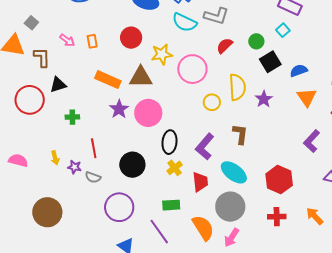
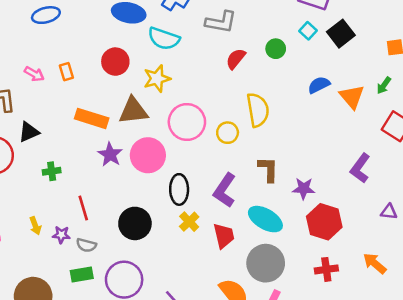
cyan semicircle: (185, 22) -> (164, 39), moved
black square: (270, 62) -> (341, 34), moved
pink circle: (192, 69) -> (187, 122), moved
blue semicircle: (299, 71) -> (319, 85), moved
orange triangle: (307, 97) -> (352, 97), moved
purple star: (264, 99) -> (304, 189), moved, turned -30
green rectangle: (171, 205) -> (82, 274), moved

